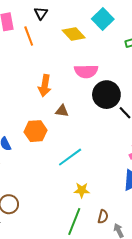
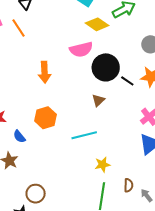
yellow diamond: (74, 34) -> (97, 24), moved
brown triangle: (62, 111) -> (98, 100), moved, turned -40
cyan line: (70, 157) -> (84, 135), turned 35

